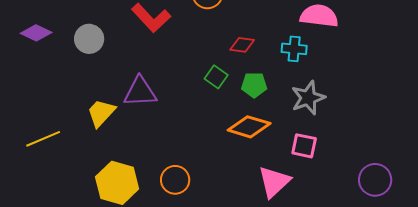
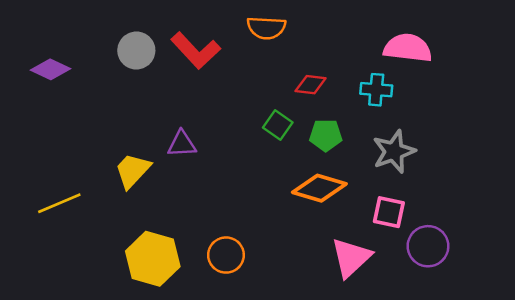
gray circle: (89, 39) -> (136, 51), moved
purple triangle: (140, 92) -> (182, 144), size x0.7
purple circle: (375, 180) -> (428, 246), moved

